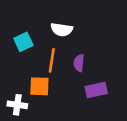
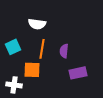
white semicircle: (62, 30) -> (37, 24), moved
cyan square: (23, 42) -> (13, 47), moved

